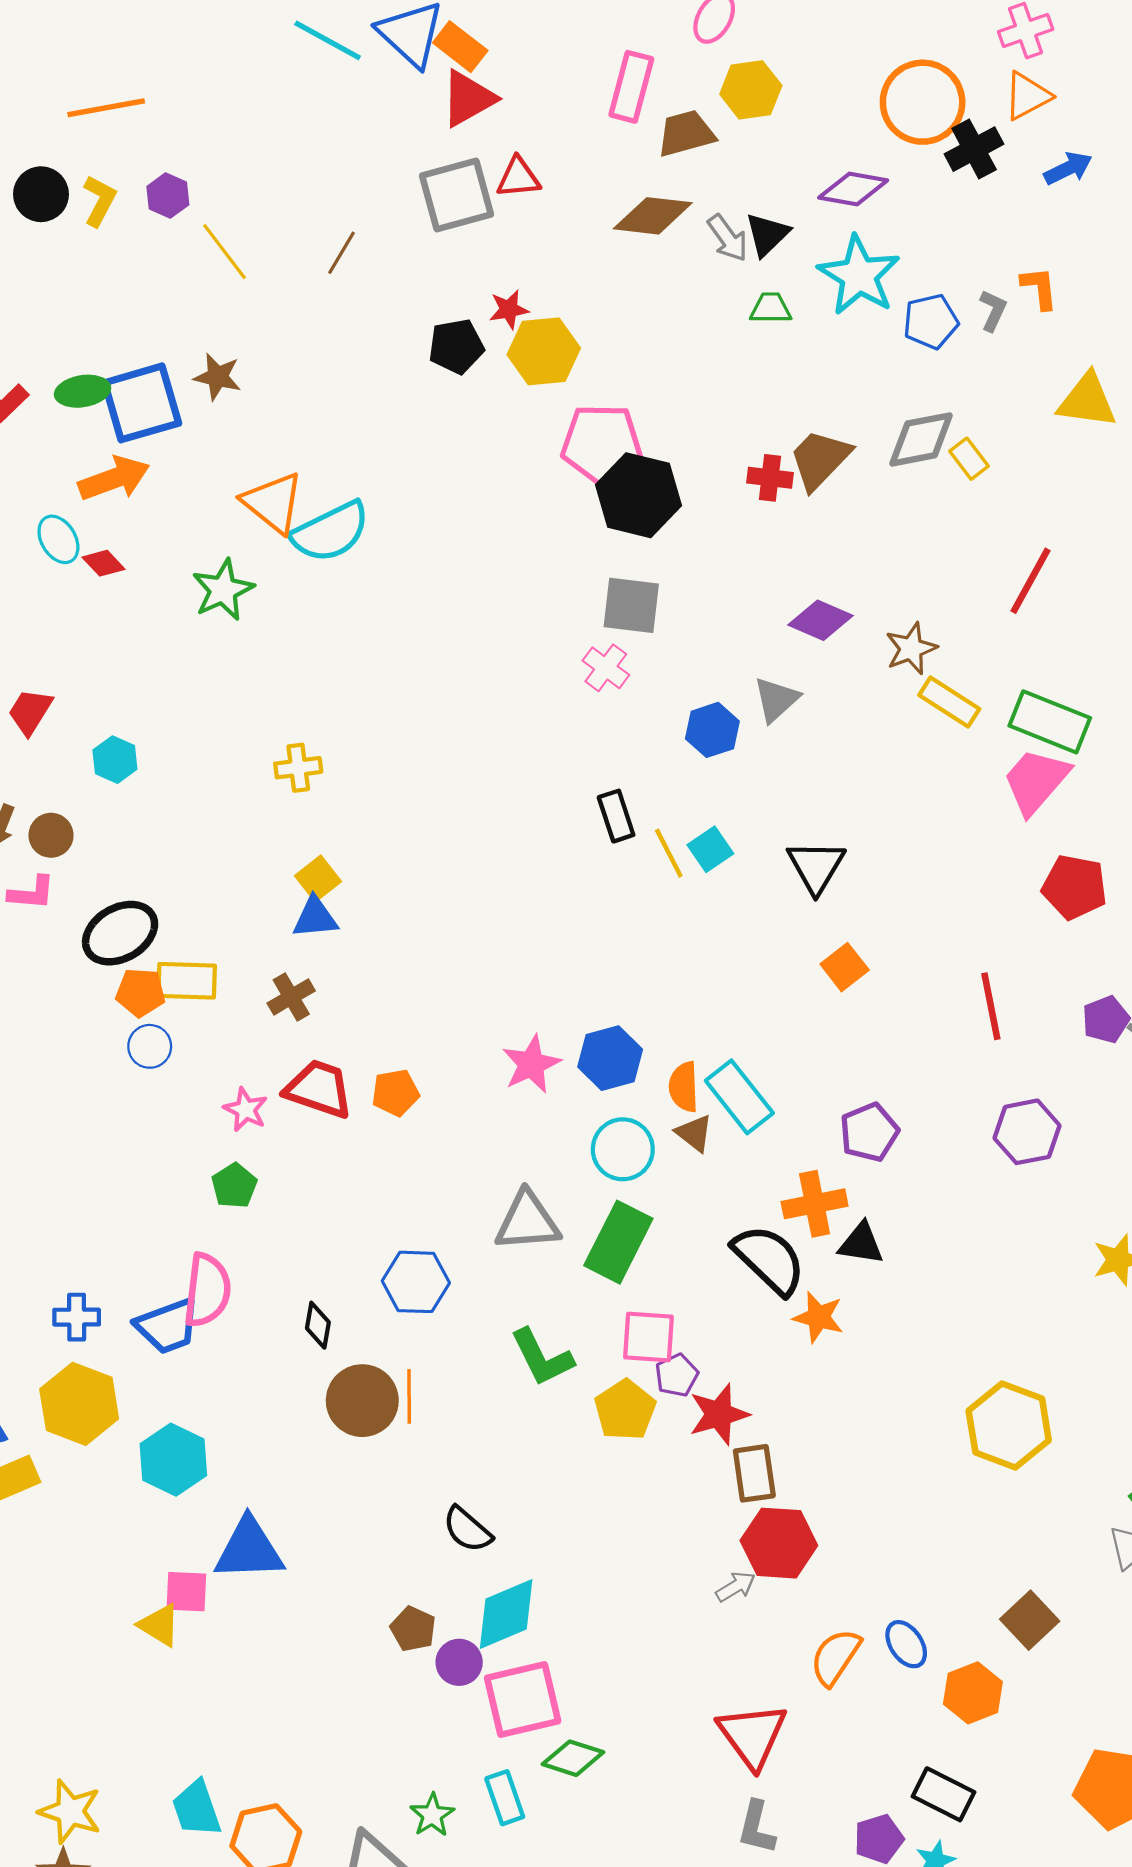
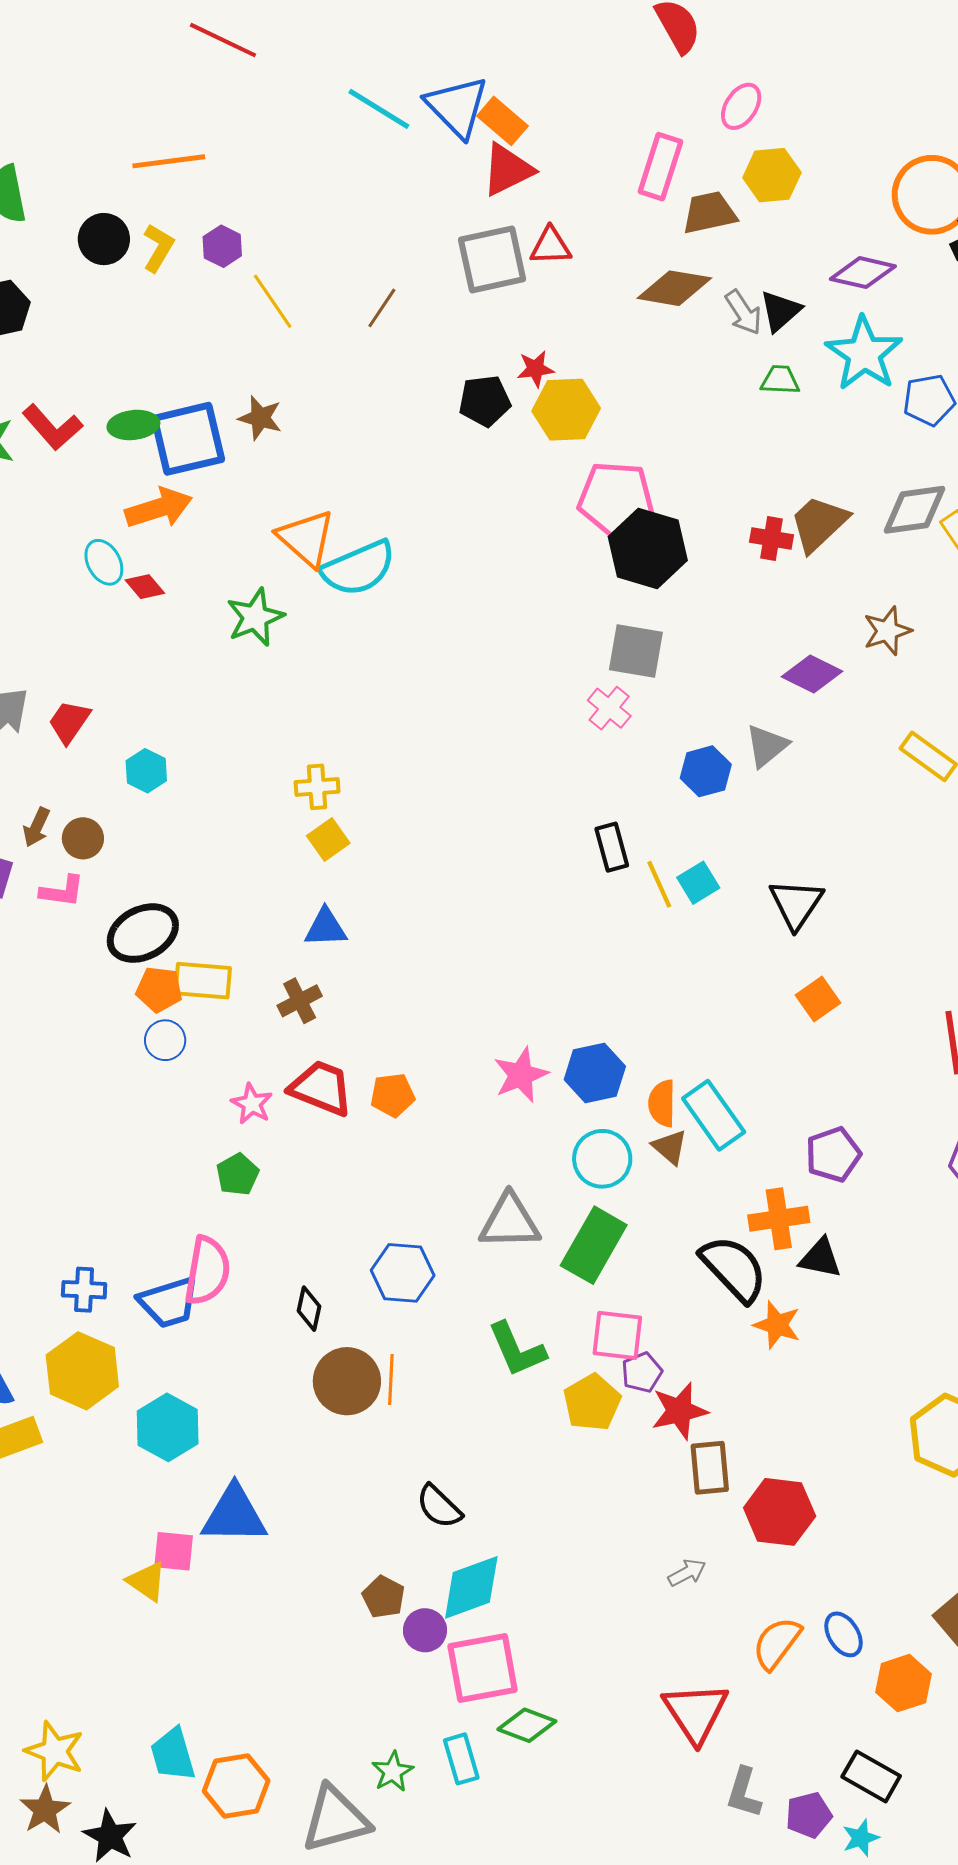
brown star: (911, 649) -> (887, 631), moved
yellow square: (318, 879) -> (328, 840), moved
red hexagon: (779, 1543) -> (780, 1512), moved
gray L-shape: (756, 1827) -> (744, 1793), moved

